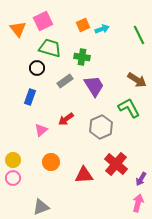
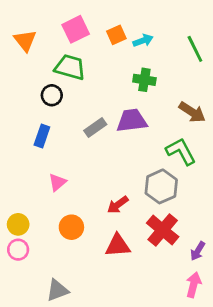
pink square: (43, 21) -> (76, 29), moved
green cross: (82, 57) -> (144, 80), moved
gray rectangle: (65, 81) -> (95, 128), moved
purple trapezoid: (94, 86) -> (132, 121), turned -65
red arrow: (66, 119) -> (118, 205), moved
gray hexagon: (101, 127) -> (161, 186), moved

